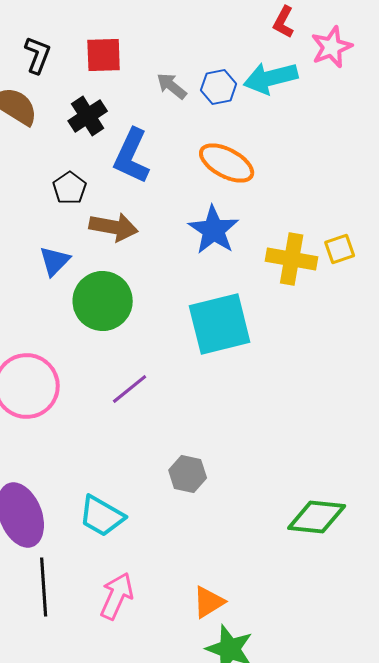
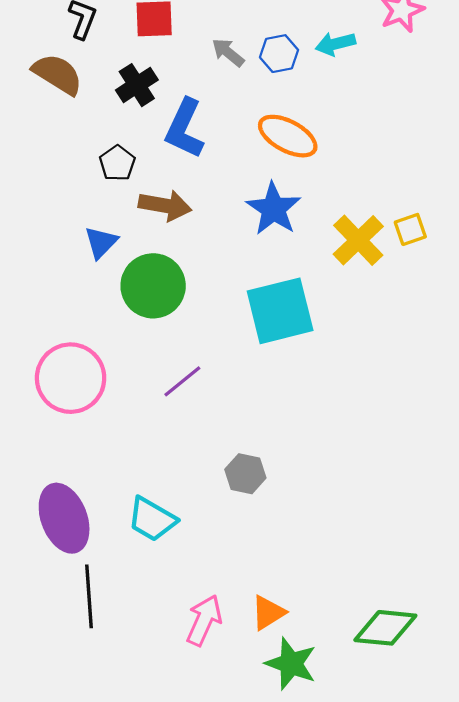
cyan arrow: (271, 78) -> (335, 44), size x0.7
yellow cross: (292, 259) -> (358, 240), turned 36
green diamond: (317, 517) -> (385, 628), moved
pink arrow: (117, 596) -> (204, 620), moved

